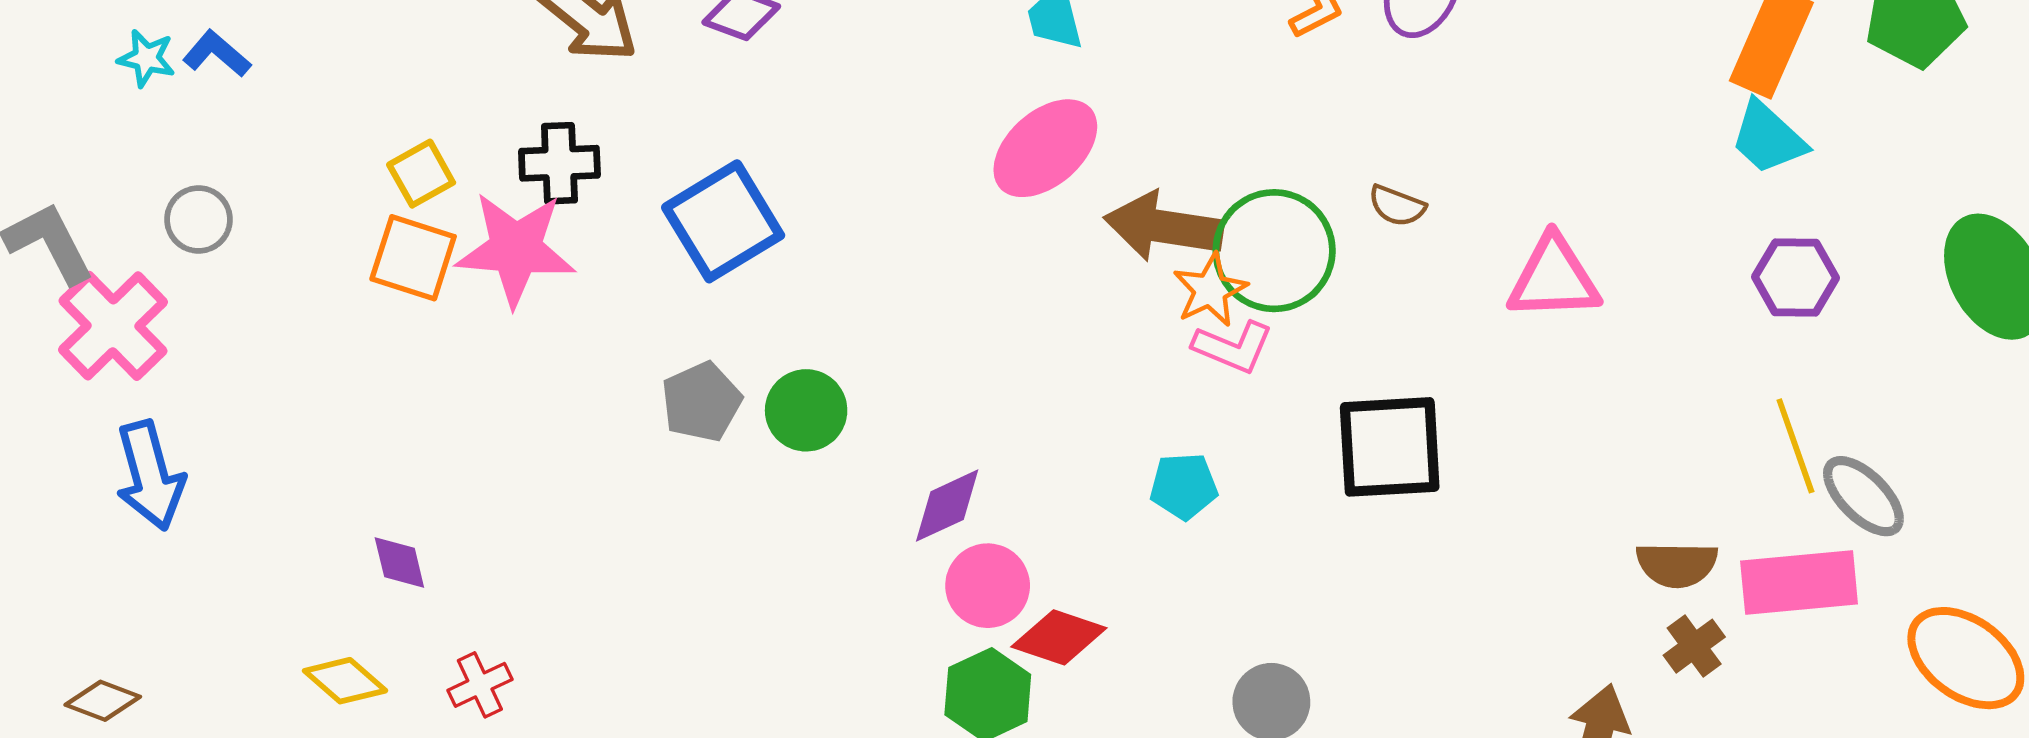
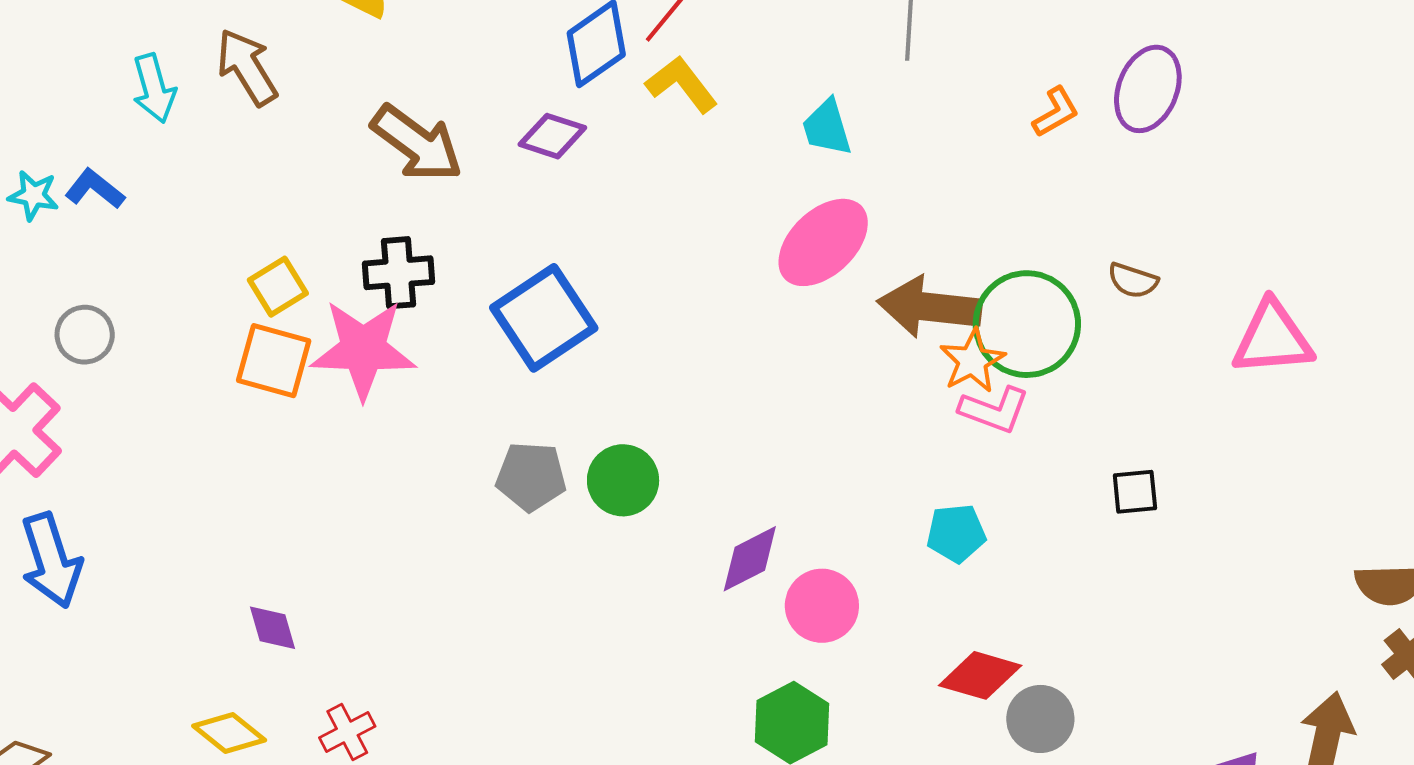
gray pentagon: (701, 402) -> (531, 476), turned 30
black square: (1390, 447) -> (1135, 492), size x0.5
pink circle: (988, 586) -> (822, 606), moved
red diamond: (1059, 637) -> (980, 675), moved

